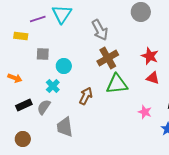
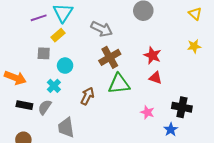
gray arrow: (100, 30) -> (102, 29), turned -35
yellow rectangle: (21, 36) -> (58, 35), moved, turned -48
orange arrow: (15, 78) -> (15, 78), size x1.5
black rectangle: (24, 105) -> (24, 105), turned 35

